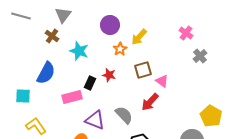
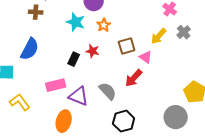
brown cross: (52, 36) -> (36, 12), turned -32
yellow arrow: (139, 37) -> (159, 36), moved
cyan star: (79, 51) -> (76, 22), moved
pink rectangle: (72, 97) -> (56, 85), moved

